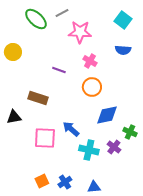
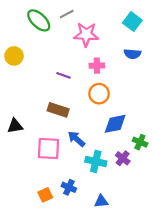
pink cross: (90, 61) -> (97, 66), turned -32
brown rectangle: (38, 98) -> (58, 110), moved
blue cross: (65, 182) -> (69, 187), moved, turned -32

